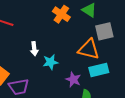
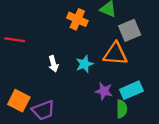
cyan star: (50, 62) -> (85, 64), moved
cyan rectangle: (99, 70) -> (131, 90), moved

